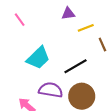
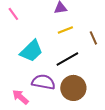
yellow line: (86, 28) -> (65, 30), moved

